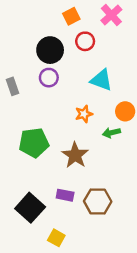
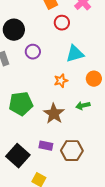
black circle: (50, 50) -> (14, 30), moved
cyan triangle: (101, 80) -> (75, 54), turned -36
green arrow: (111, 133) -> (83, 106), moved

